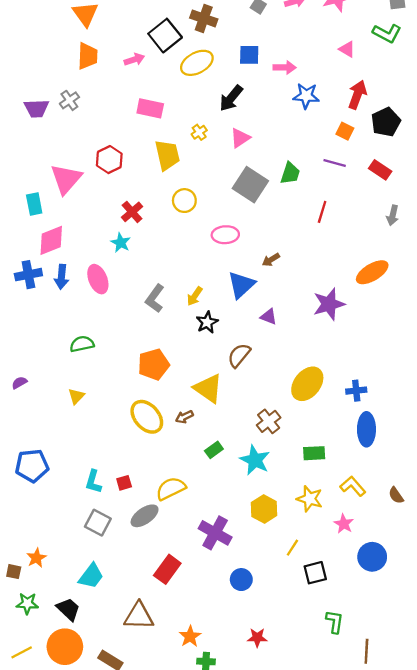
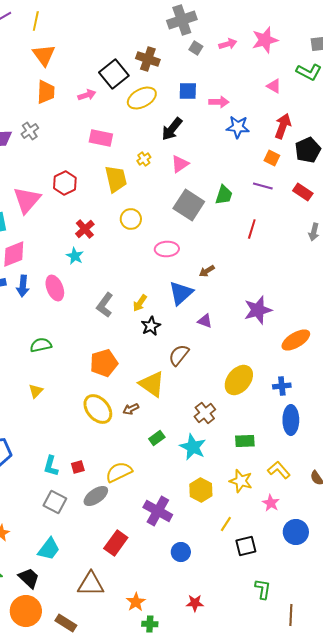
orange ellipse: (372, 272) -> (296, 340), moved

